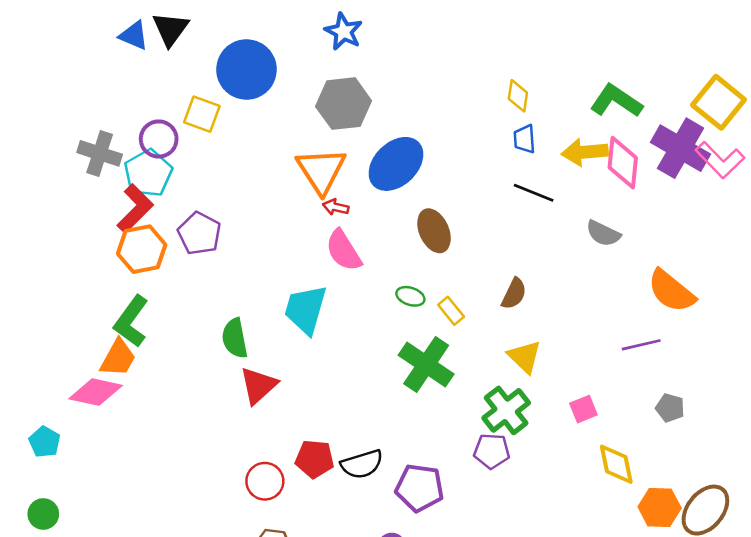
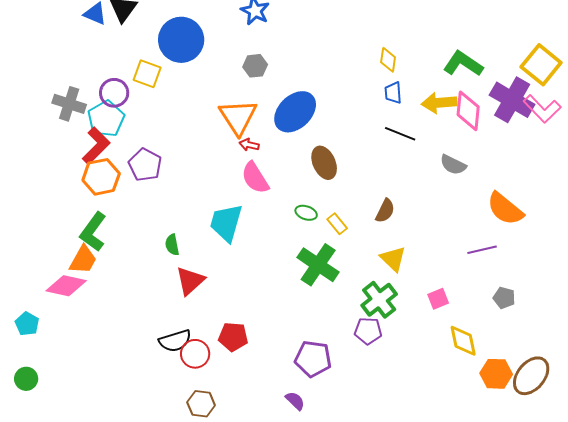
gray hexagon: (344, 104) -> (255, 66), size x0.6
green semicircle: (235, 338) -> (172, 245), size x0.7
black semicircle: (362, 464) -> (175, 341), moved

